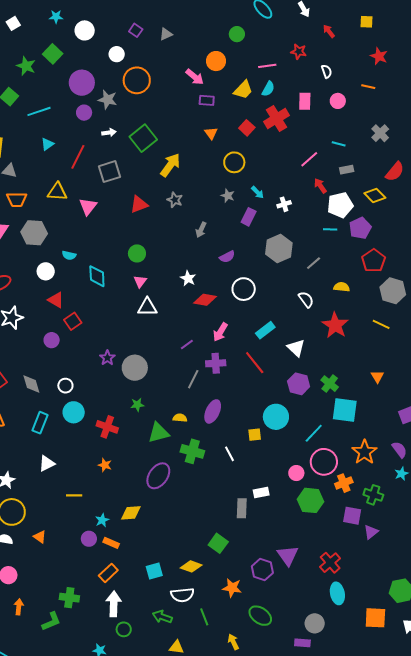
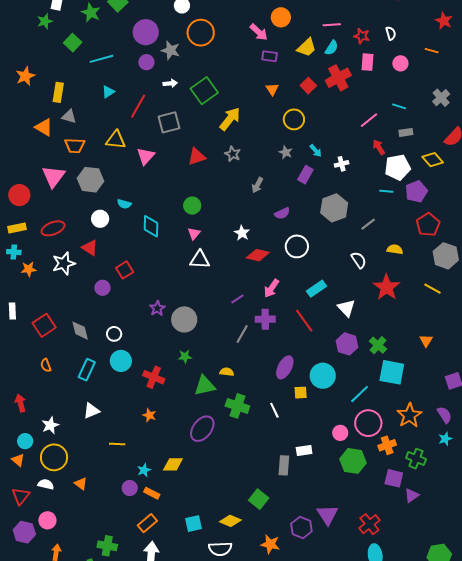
red star: (299, 52) -> (362, 36), moved
red triangle: (56, 300) -> (90, 248), moved
purple ellipse: (213, 411) -> (285, 367), moved

